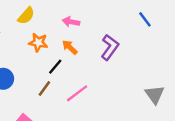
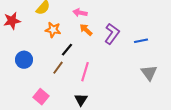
blue line: (145, 19) -> (141, 41), moved, turned -64
orange arrow: (70, 47) -> (86, 30), moved
pink line: (77, 93) -> (85, 72), turned -36

